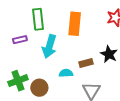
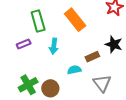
orange rectangle: (75, 24) -> (75, 20), turned -35
cyan arrow: (49, 46) -> (54, 46), size x0.7

